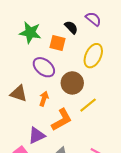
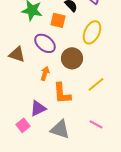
brown triangle: (19, 93) -> (17, 54), moved
yellow line: (88, 105) -> (96, 84), moved
orange L-shape: (62, 120) -> (62, 93), turned 115

